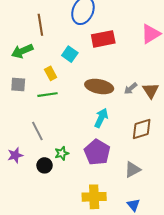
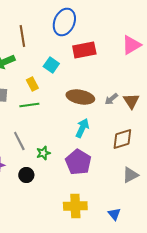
green star: (62, 153) -> (43, 153), moved
gray triangle: (133, 169) -> (130, 175), moved

